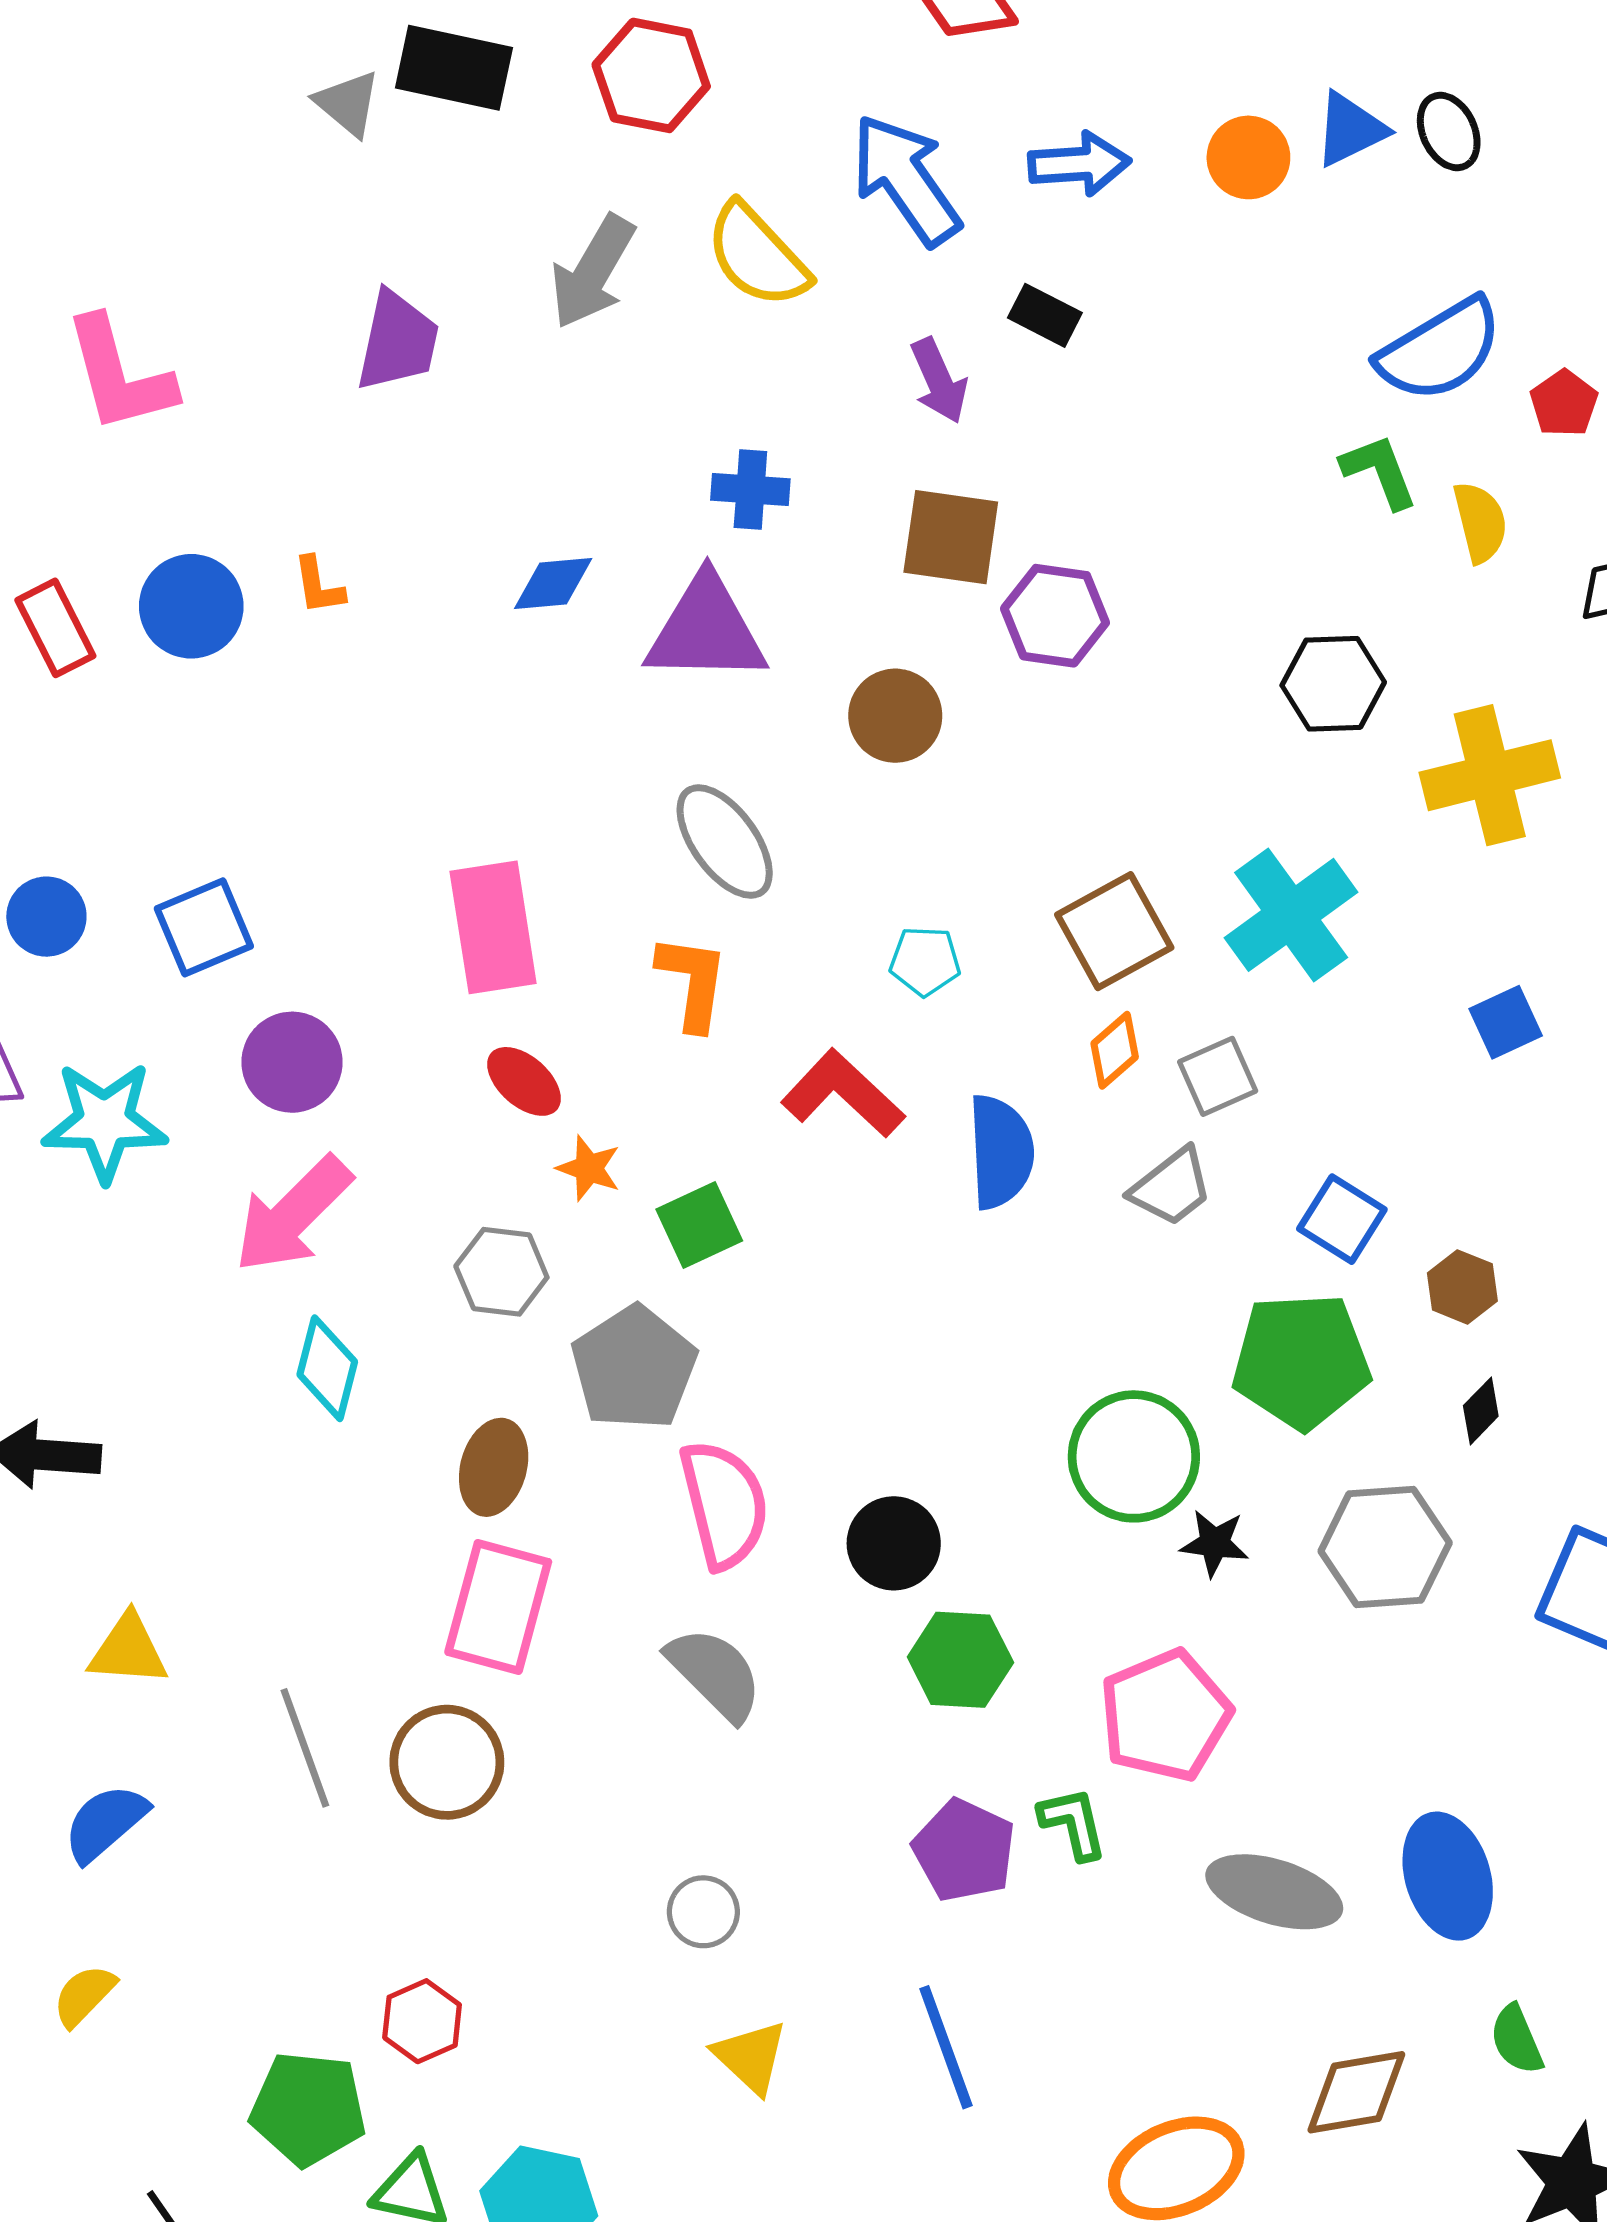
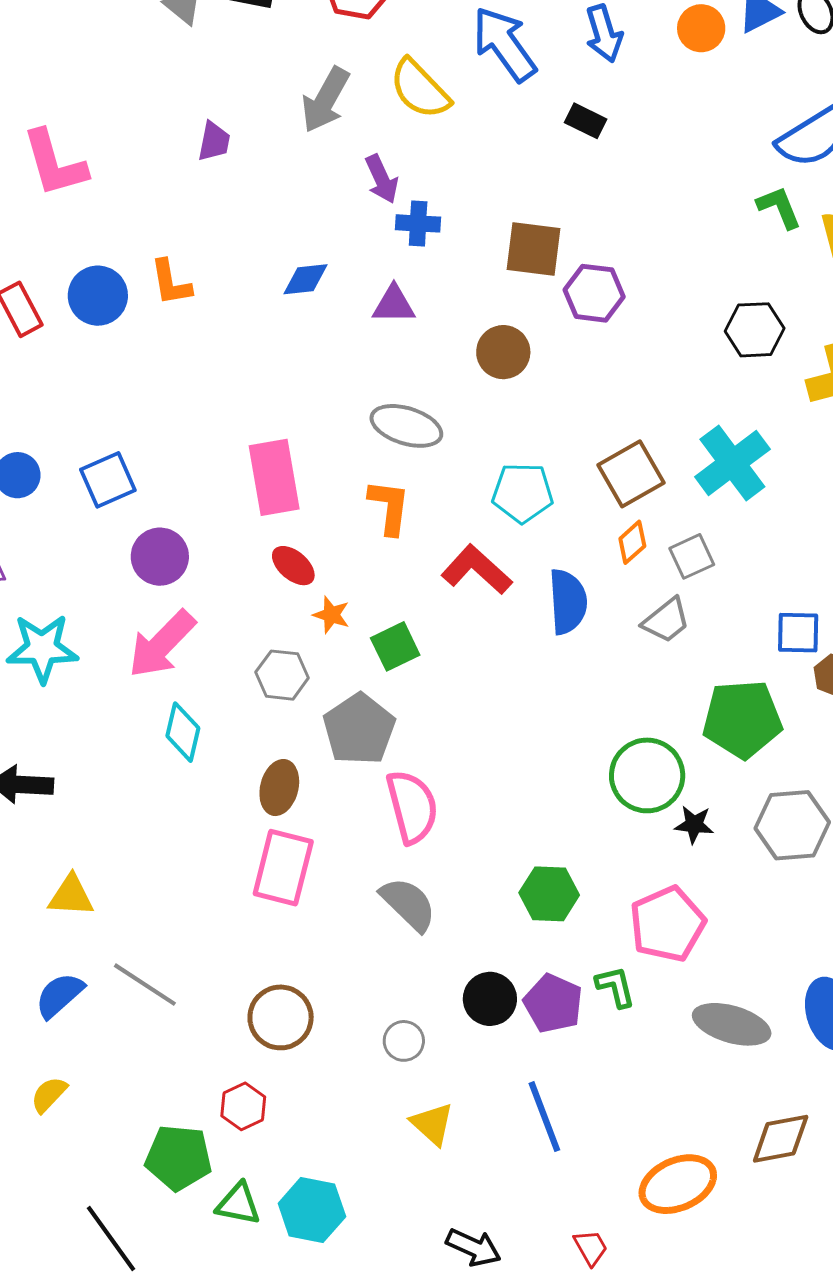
blue arrow: (1079, 164) -> (604, 33), turned 78
purple trapezoid: (398, 341) -> (214, 141), size x0.7
purple arrow: (939, 381) -> (382, 179), moved
orange L-shape: (318, 586) -> (171, 283), size x1.4
purple triangle: (706, 630) -> (394, 305), size x0.6
gray ellipse: (725, 842) -> (406, 426), turned -36
cyan pentagon: (925, 961) -> (523, 493), size x1.5
cyan star: (105, 1122) -> (42, 648), moved
blue square: (1342, 1219) -> (798, 633), moved, turned -30
black circle: (894, 1543) -> (490, 999), moved
gray line: (305, 1748) -> (145, 985), moved, turned -36
brown circle: (447, 1762) -> (281, 1017), moved

